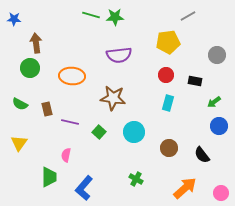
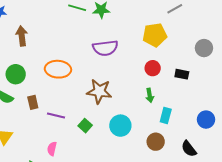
green circle: (30, 68) -> (16, 74), moved
green arrow: (214, 102) -> (150, 95), moved, turned -64
cyan rectangle: (168, 103) -> (166, 115), moved

